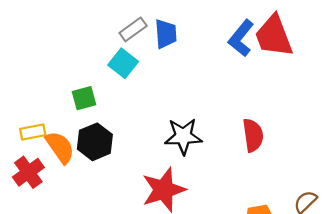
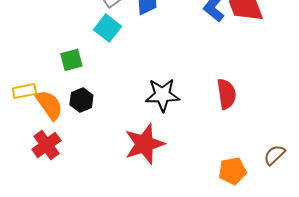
black hexagon: (95, 142) -> (81, 100), size x0.7
red cross: (28, 172) -> (46, 145), moved

